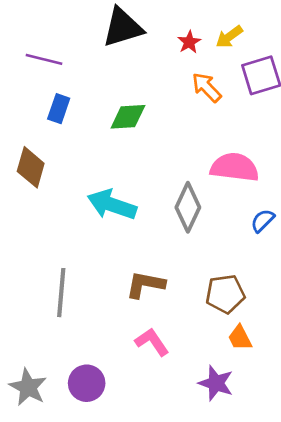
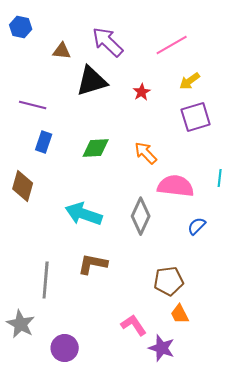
yellow arrow: (229, 37) -> (190, 81), moved
orange arrow: (207, 87) -> (146, 153), moved
brown L-shape: (145, 285) -> (93, 264), moved
pink L-shape: (152, 342) -> (134, 325), moved
gray star: (28, 387) -> (21, 324), moved

